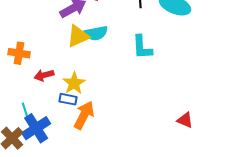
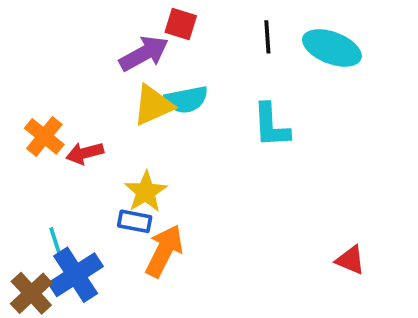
orange cross: (19, 53) -> (44, 136), turned 30
red arrow: (44, 75) -> (85, 153), moved

